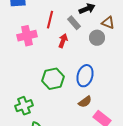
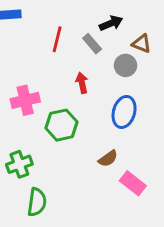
pink cross: (27, 36) -> (25, 100), moved
red arrow: (63, 41) -> (82, 83), moved, turned -32
blue ellipse: (85, 76) -> (124, 112), moved

